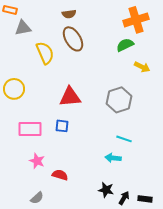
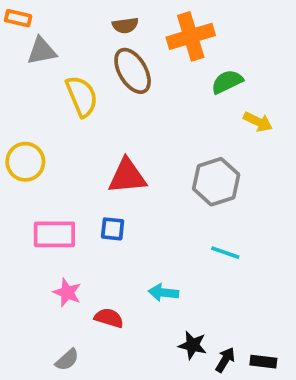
orange cross: (136, 20) -> (191, 36), moved
cyan arrow: (113, 158) -> (163, 293), moved

